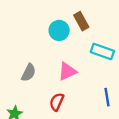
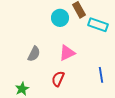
cyan rectangle: (102, 52) -> (98, 25), moved

